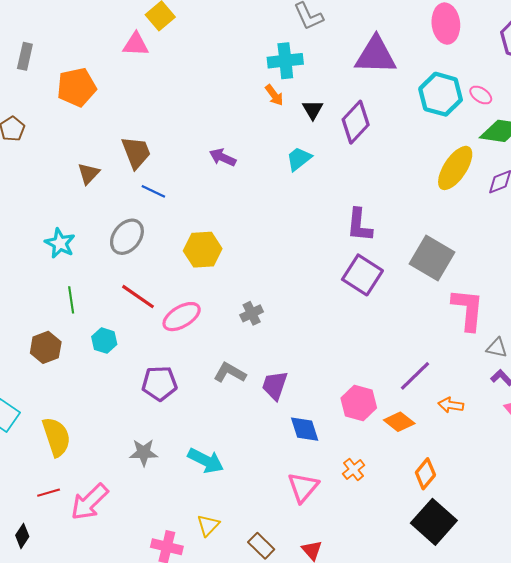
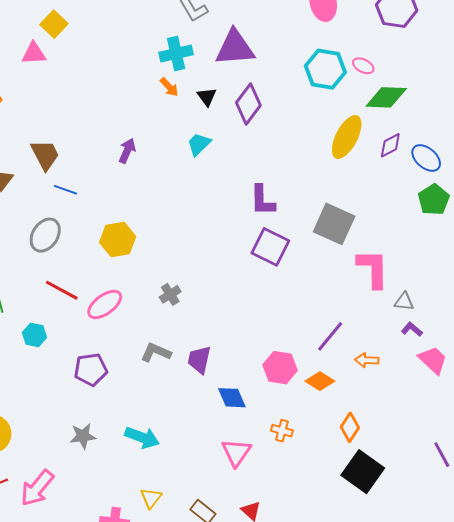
purple triangle: (376, 55) -> (235, 48), moved
purple arrow: (223, 157) -> (127, 151), turned 95
orange cross: (354, 469) -> (282, 431), turned -30

